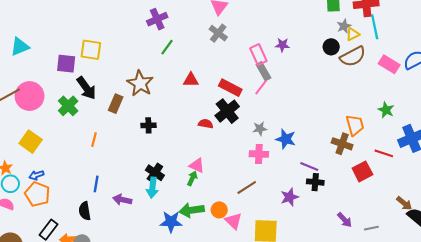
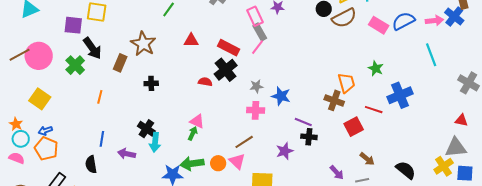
black cross: (155, 173) -> (146, 129), moved
brown arrow: (404, 203) -> (367, 159), moved
pink triangle: (233, 221) -> (237, 161), moved

